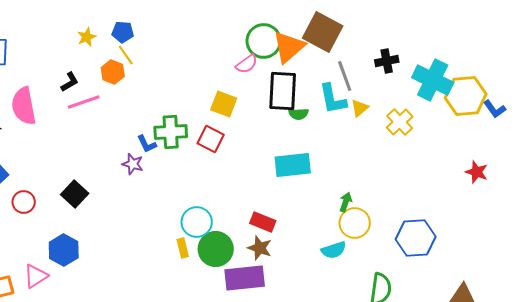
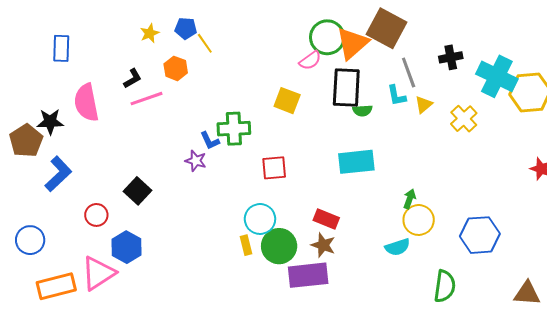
yellow line: (126, 55) -> (205, 43), moved
cyan L-shape: (333, 99) -> (397, 96), size x0.7
red square: (211, 139) -> (274, 168), moved, turned -32
red circle: (24, 202) -> (96, 215), moved
pink triangle: (36, 276) -> (98, 273), size x1.4

